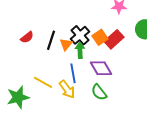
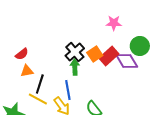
black line: (51, 40) -> (40, 84), moved
orange triangle: (66, 44) -> (27, 71), moved, turned 40
purple diamond: (101, 68) -> (127, 61), moved

